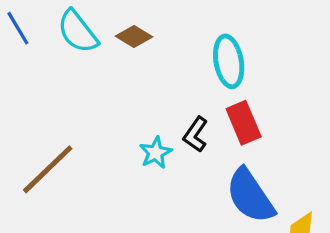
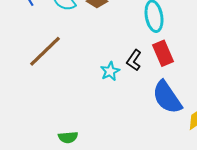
brown line: (48, 169) -> (45, 51), moved

